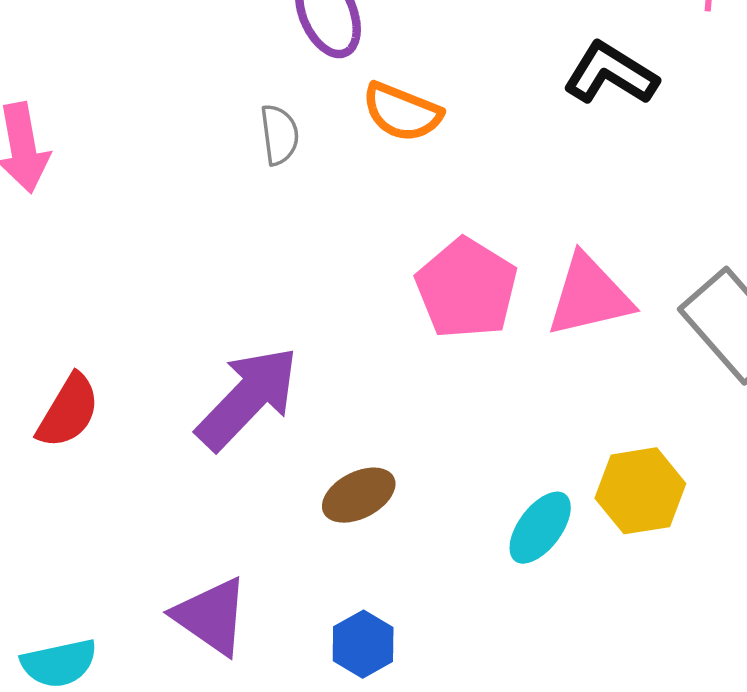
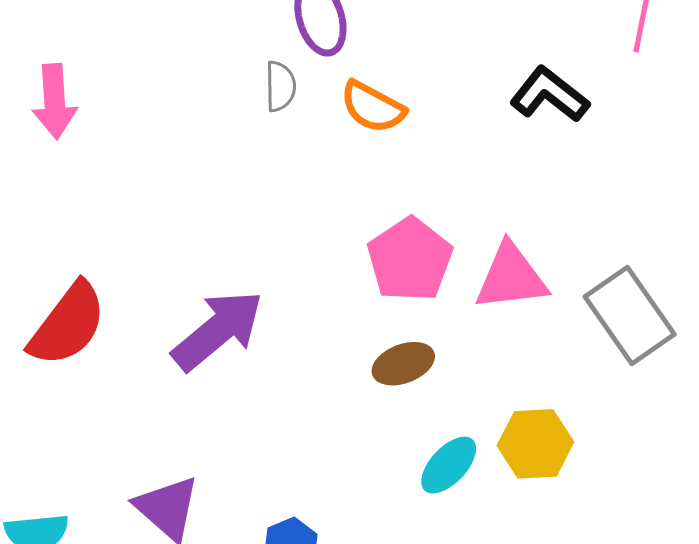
gray semicircle: (279, 135) -> (280, 86), moved
red semicircle: (68, 411) -> (68, 324), size x1.4
brown ellipse: (359, 495) -> (403, 364), moved

